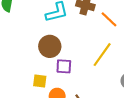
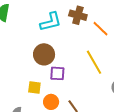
yellow line: (102, 55) -> (94, 62), turned -65

